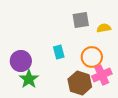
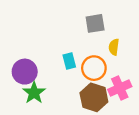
yellow semicircle: (104, 28) -> (114, 47), moved, turned -72
orange circle: (92, 57) -> (94, 68), moved

